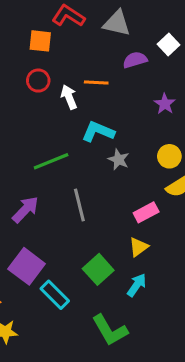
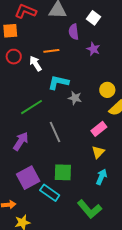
purple semicircle: (135, 60) -> (74, 32), turned -70
purple star: (165, 104) -> (93, 49), moved
purple square: (27, 266) -> (28, 178), turned 35
green square: (98, 269) -> (63, 172), moved, turned -36

